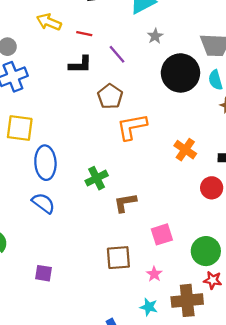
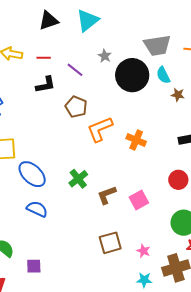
gray star: (155, 36) -> (105, 56), moved
orange cross: (185, 150) -> (136, 140), moved
blue ellipse: (45, 163) -> (32, 174), turned -32
red circle: (212, 188) -> (178, 180), moved
pink square: (162, 234) -> (139, 200), moved
purple square: (43, 273) -> (34, 266), moved

